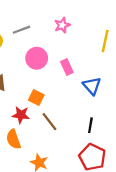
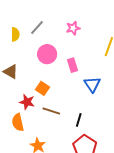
gray line: (22, 30) -> (37, 28), turned -35
brown line: (50, 122) -> (51, 111), turned -42
black line: (90, 125) -> (79, 120), moved

